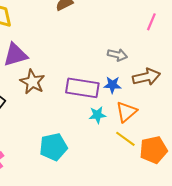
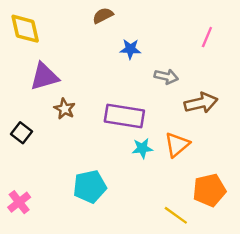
brown star: (32, 82) -> (65, 109), size x0.7
blue star: (112, 85) -> (130, 49), moved
yellow line: (125, 139) -> (176, 215), moved

